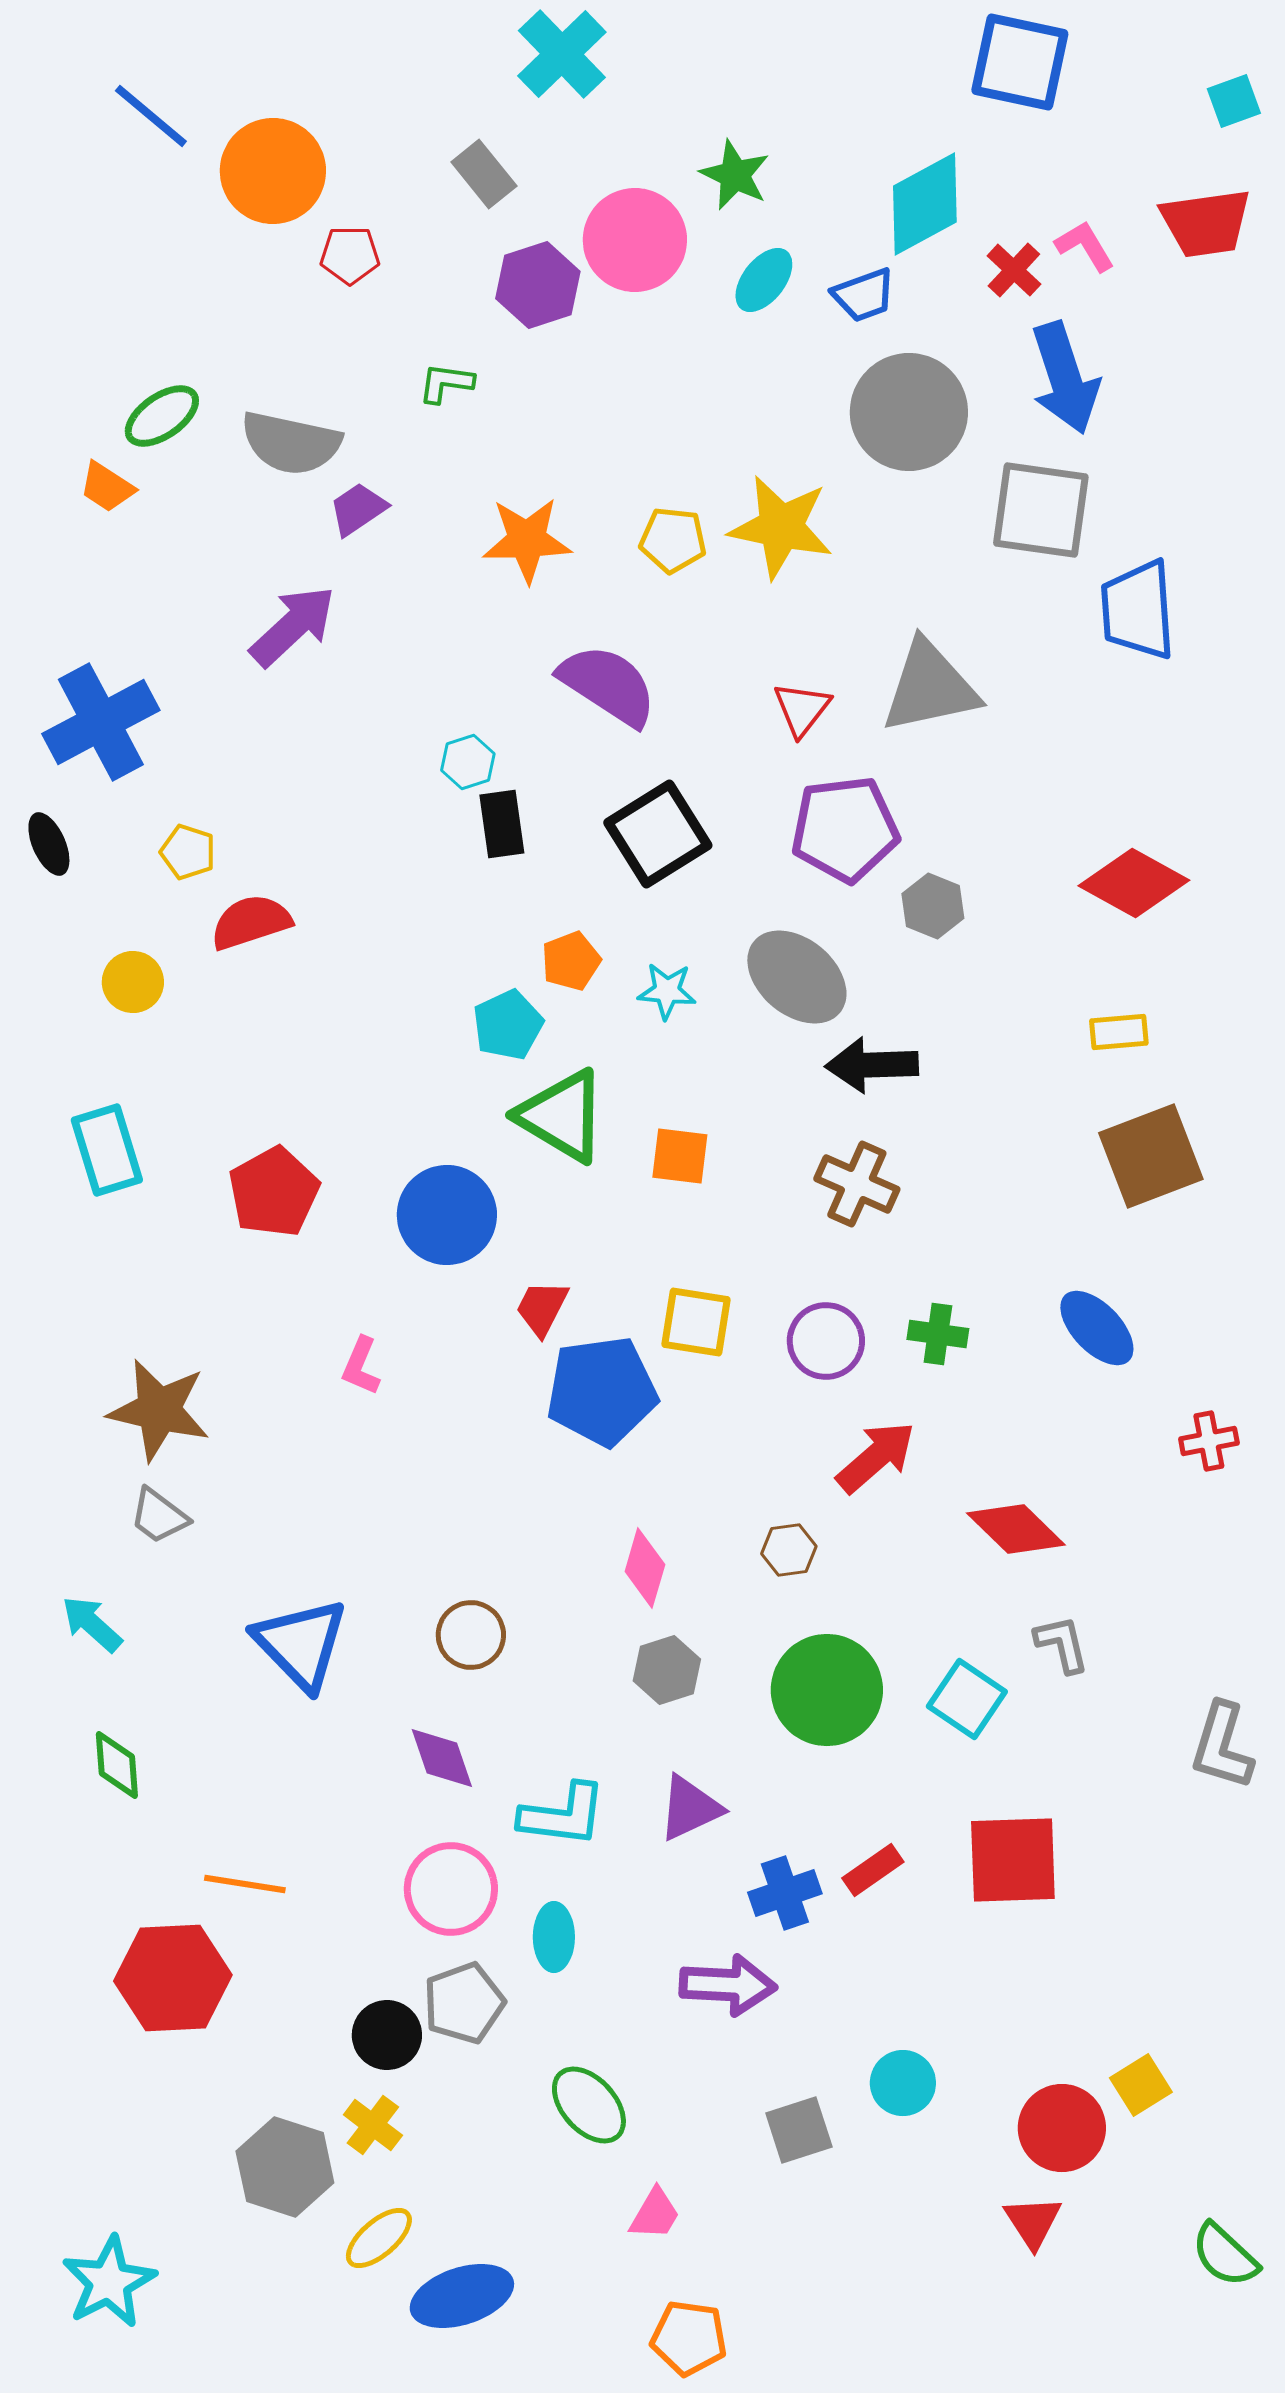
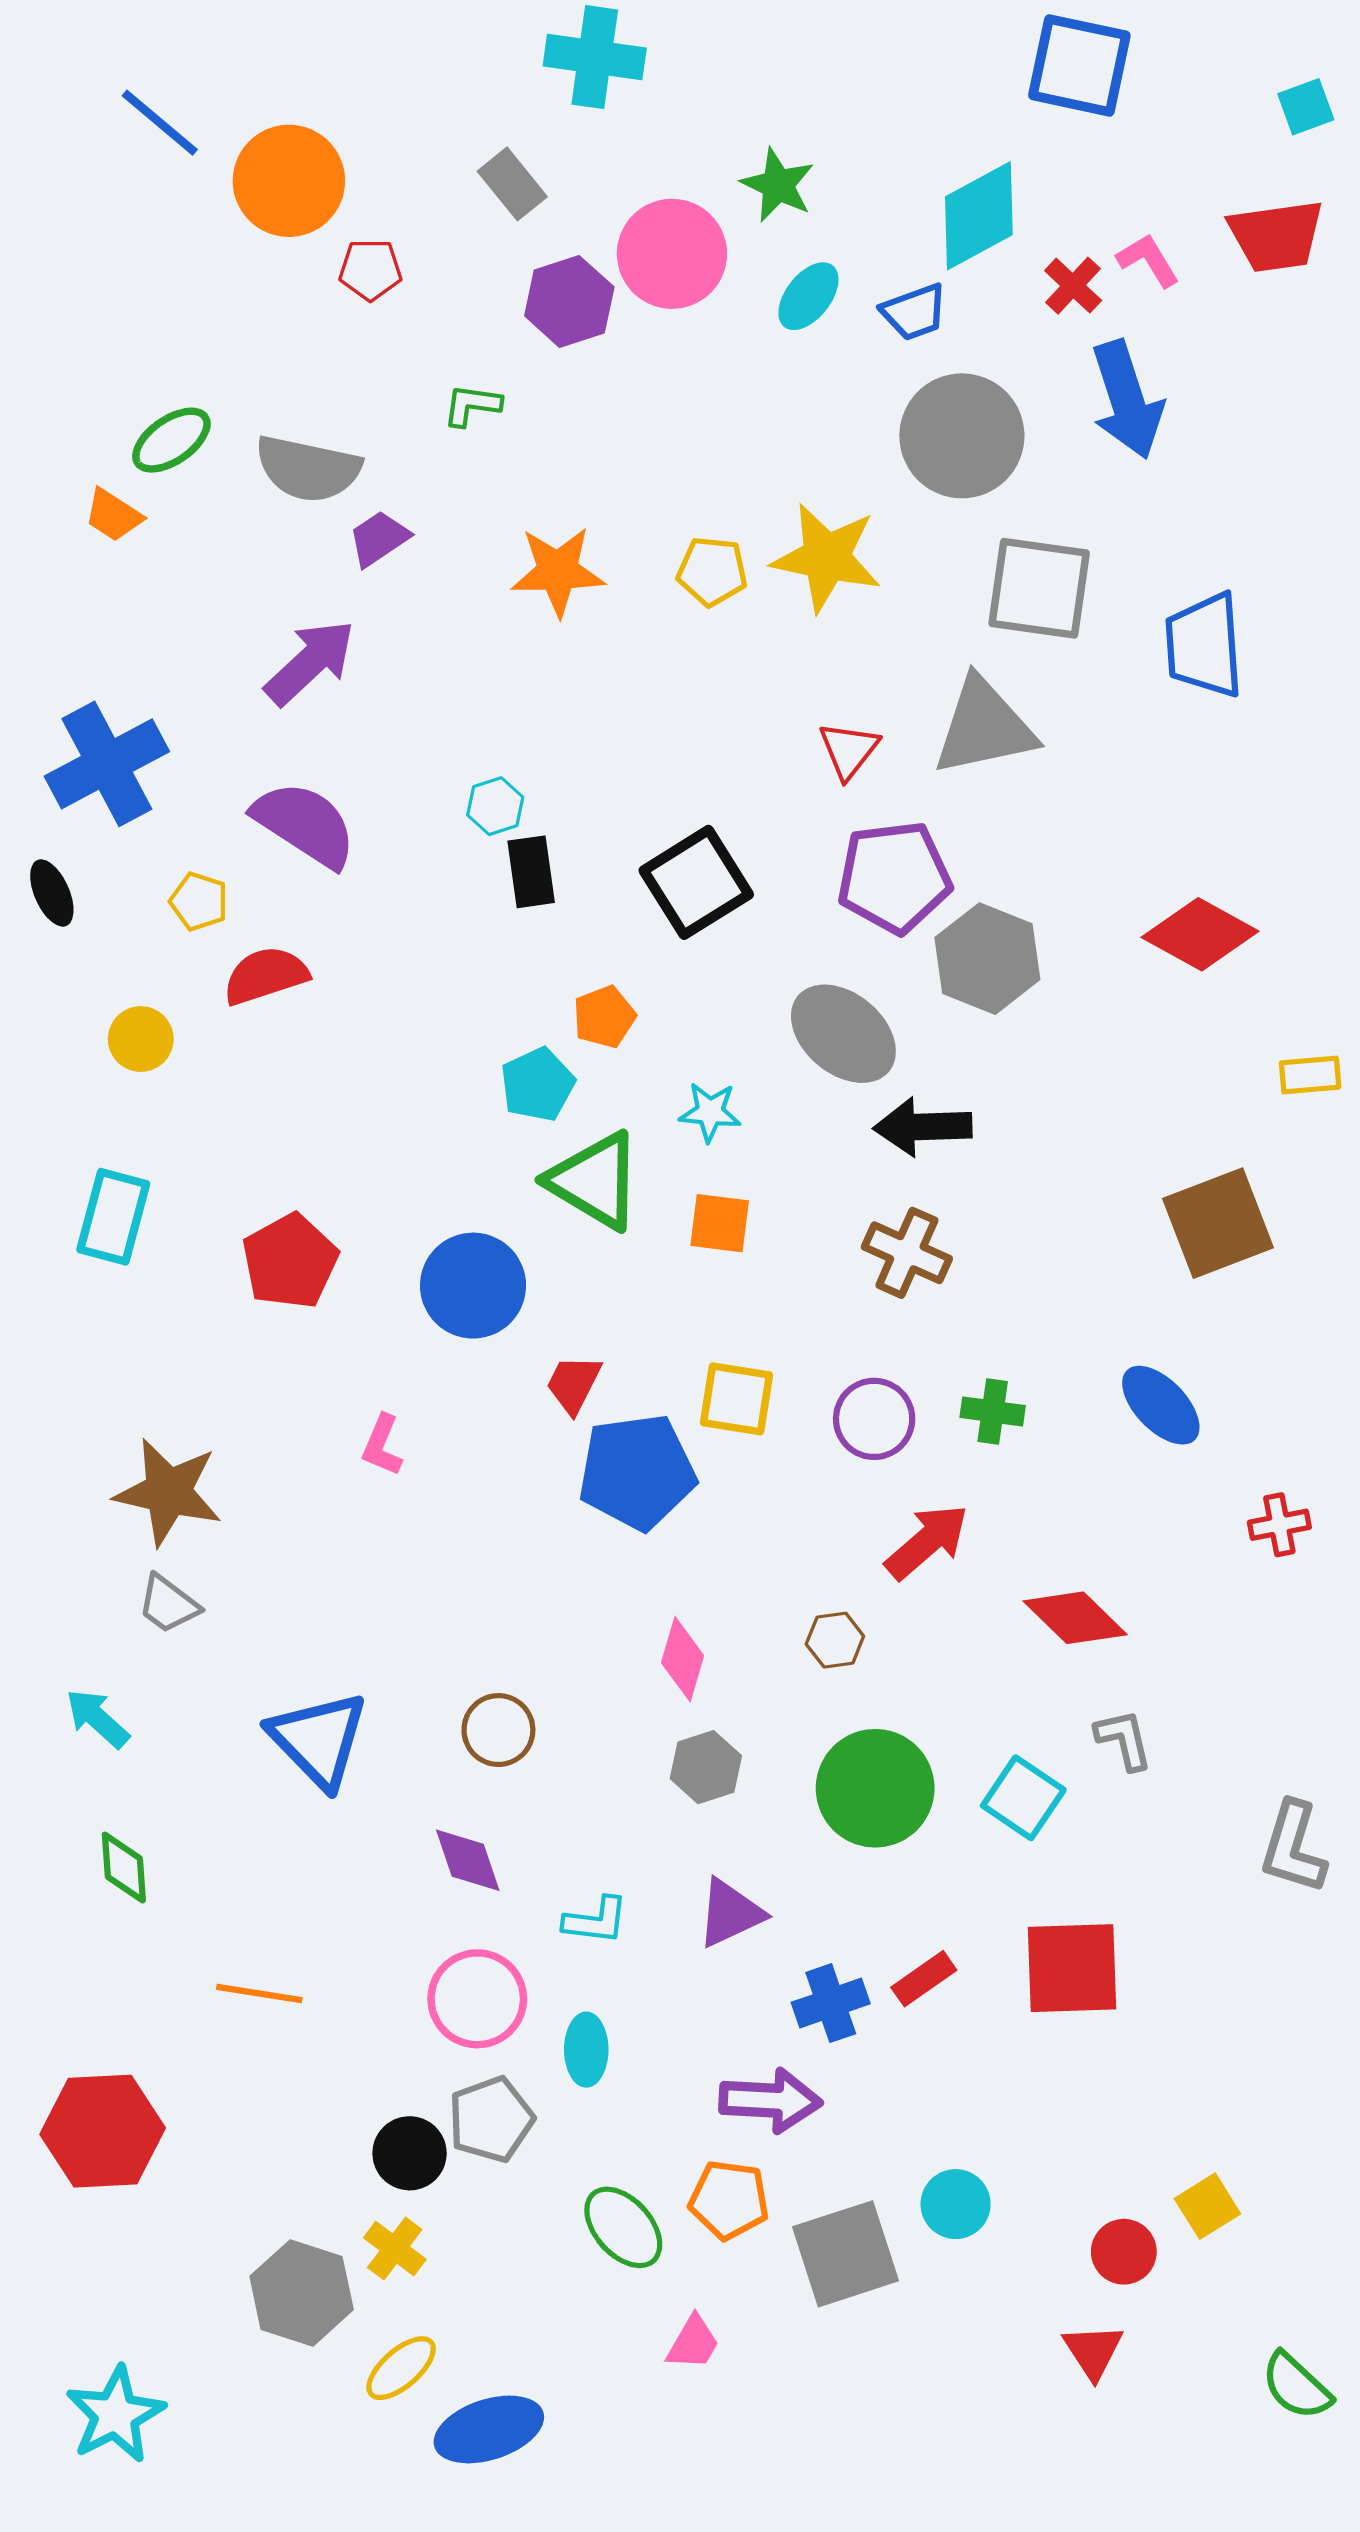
cyan cross: (562, 54) -> (595, 57), turned -38
gray square: (1041, 510) -> (1039, 588), moved
purple semicircle: (608, 685) -> (305, 824), moved
gray hexagon: (933, 906) -> (987, 959), size x1.6
cyan star: (667, 991) -> (710, 1112), moved
yellow rectangle: (1119, 1032) -> (1310, 1075), moved
cyan rectangle: (107, 1150) -> (113, 1217), turned 32
cyan L-shape: (563, 1815) -> (596, 1920), size x0.7
red hexagon: (173, 1978) -> (103, 2131), moved
red circle: (1062, 2128) -> (1124, 2252), size x0.7
gray square: (799, 2130) -> (846, 2254), size x1.5
orange pentagon: (689, 2338) -> (729, 2200), moved

